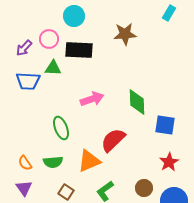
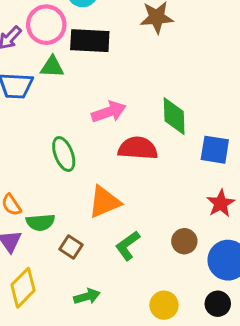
pink circle: (49, 39) -> (46, 25), size x1.4
red semicircle: (113, 140) -> (138, 148), moved, turned 48
green semicircle: (53, 162) -> (40, 222), moved

